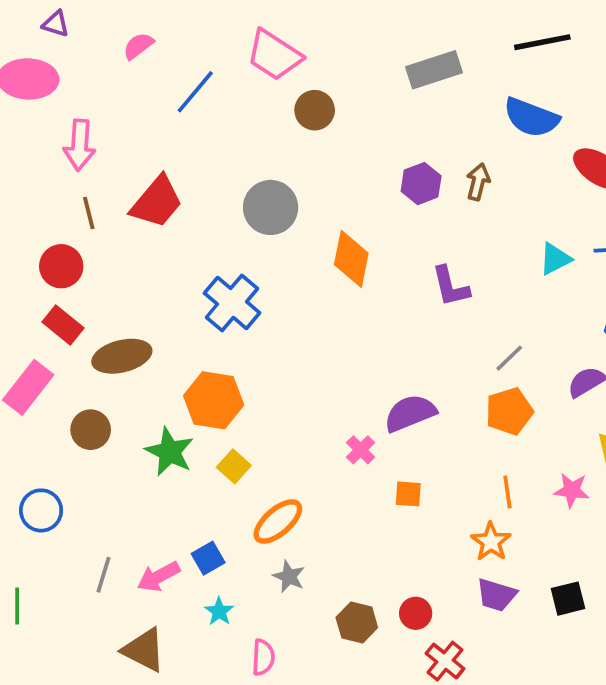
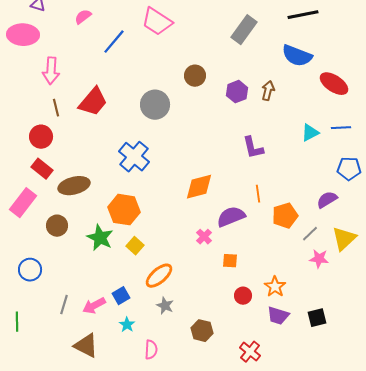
gray rectangle: (434, 70) -> (244, 30), turned -36
brown circle: (315, 110) -> (195, 76), moved
orange diamond: (351, 259) -> (199, 187), moved, turned 64
gray line: (509, 358) -> (310, 234), moved
orange line: (507, 492) -> (258, 194), moved
red circle: (416, 613) -> (243, 296), moved

